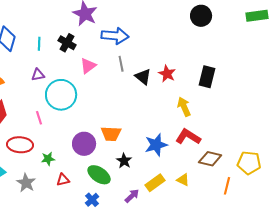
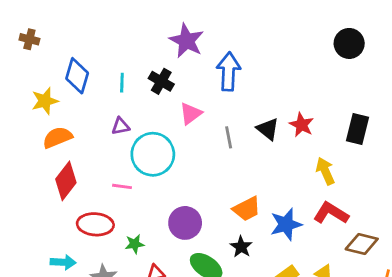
blue arrow: (115, 36) -> (229, 72), turned -92
gray line: (121, 64) -> (229, 137), moved
pink line: (39, 118) -> (122, 186), turned -64
orange trapezoid: (111, 134) -> (247, 209), moved, turned -30

